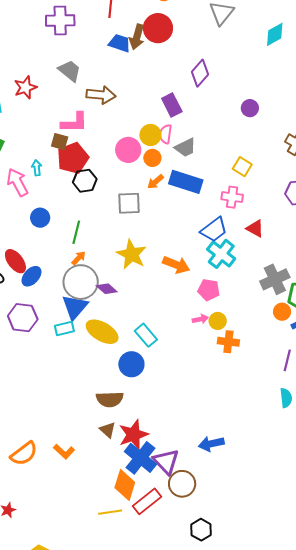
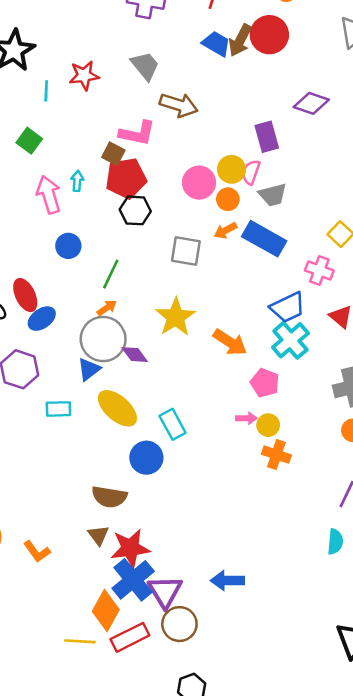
purple diamond: (200, 73) -> (311, 103), turned 56
blue triangle: (75, 307) -> (89, 369), size x0.7
cyan rectangle: (64, 328) -> (58, 409), moved

